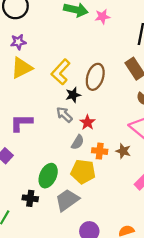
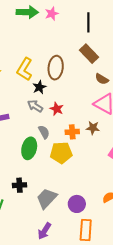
gray semicircle: (78, 142) -> (44, 132), moved, turned -48
green ellipse: (48, 176) -> (29, 148), moved
gray trapezoid: (67, 200) -> (47, 198), moved

